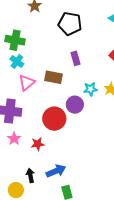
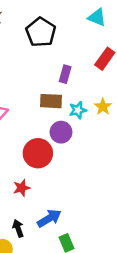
black pentagon: (70, 24) -> (41, 32), turned 30
purple rectangle: (75, 58) -> (65, 74), moved, turned 40
brown rectangle: (53, 77) -> (51, 101), moved

